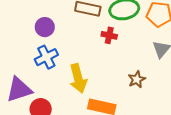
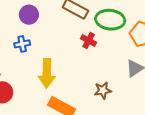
blue cross: (46, 57) -> (22, 44), size x0.7

